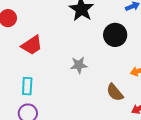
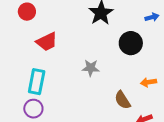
cyan rectangle: (27, 86) -> (37, 82), size x1.4

